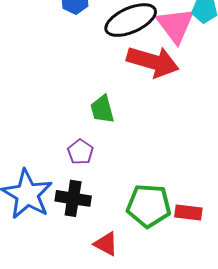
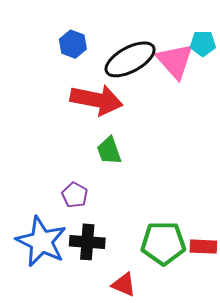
red arrow: (153, 62) -> (97, 100), moved
purple pentagon: (80, 152) -> (75, 195), moved

